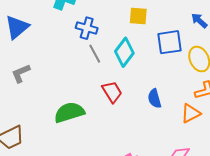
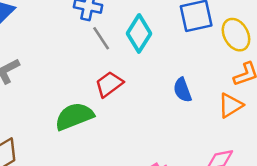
red trapezoid: (112, 92) -> (109, 84), moved, turned -90

